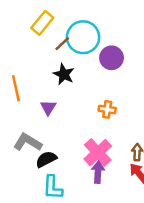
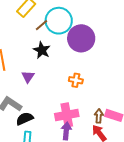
purple circle: (112, 58) -> (81, 38), size x1.4
pink cross: (98, 153) -> (67, 115), turned 30

